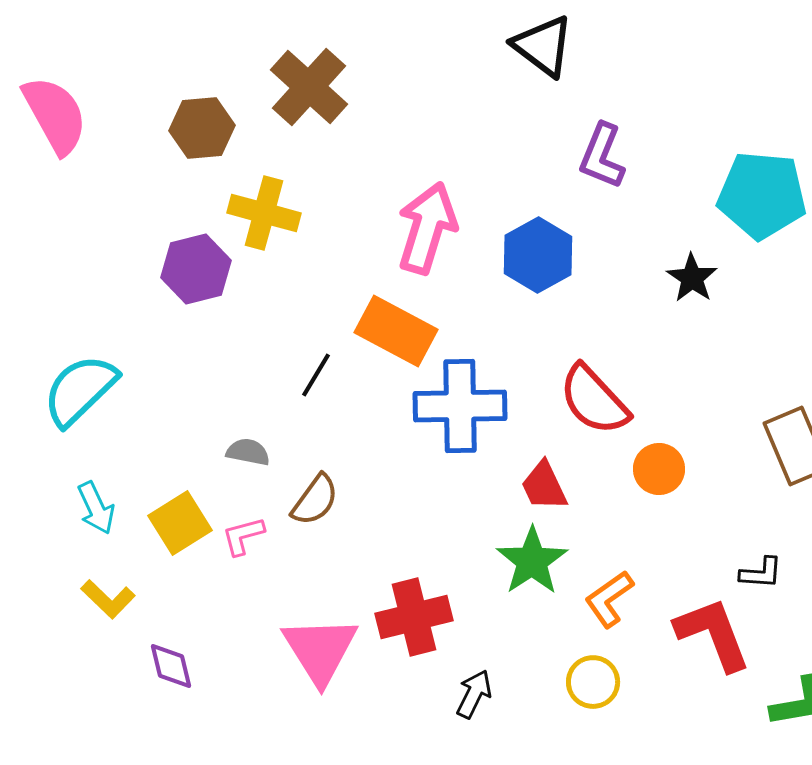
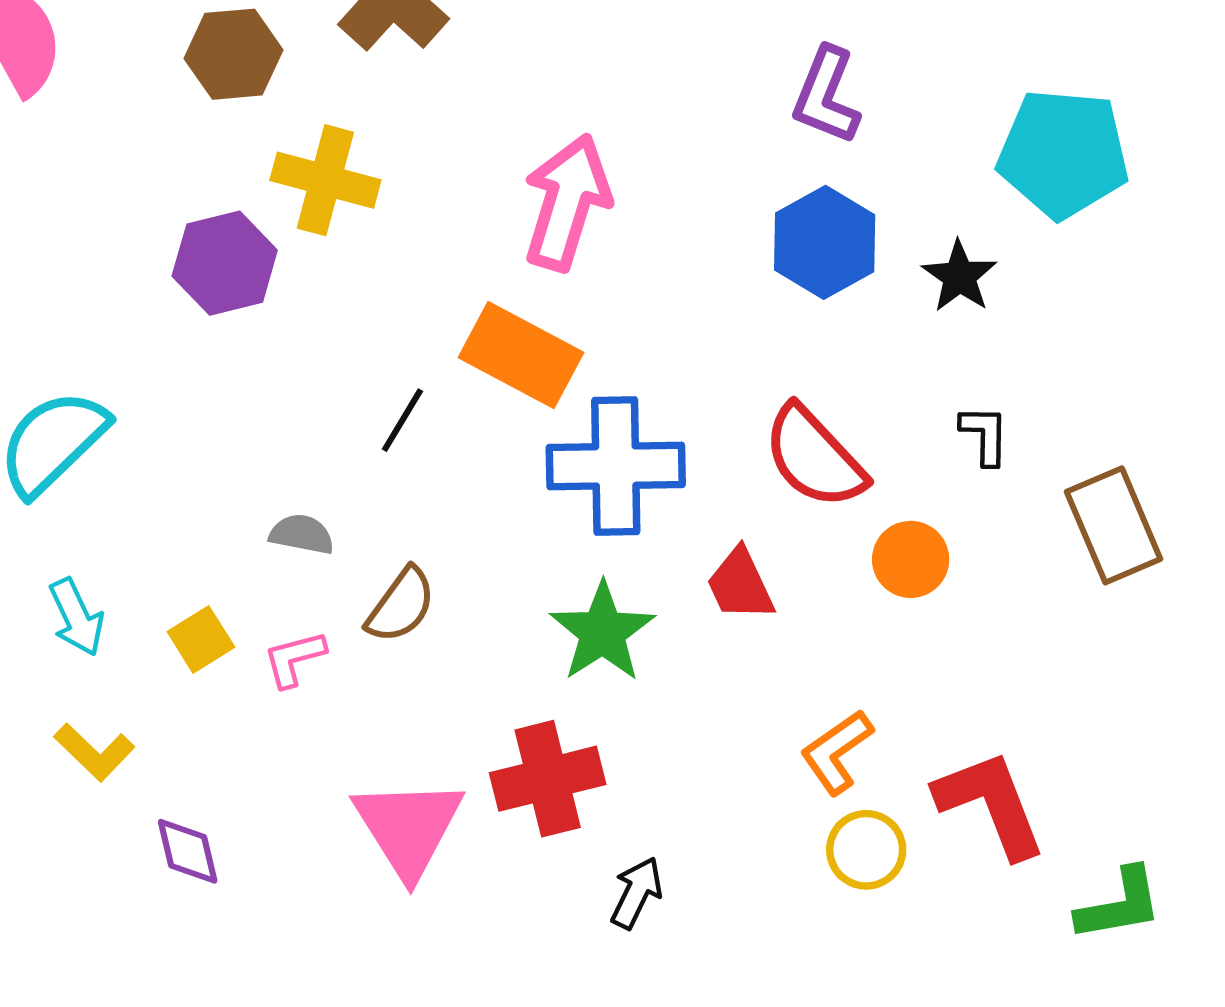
blue hexagon: (538, 255) -> (825, 242), moved
yellow square: (180, 523) -> (201, 639), size x0.7
green star: (532, 561) -> (602, 632), moved
black L-shape: (761, 573) -> (985, 435), moved, turned -93
yellow circle: (593, 682) -> (866, 850), moved

